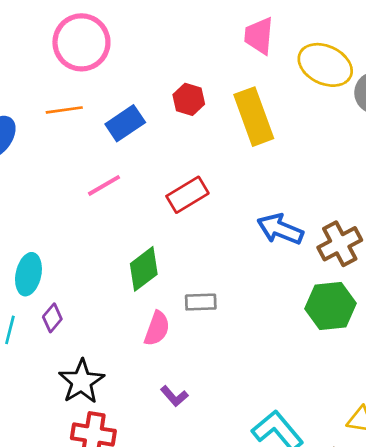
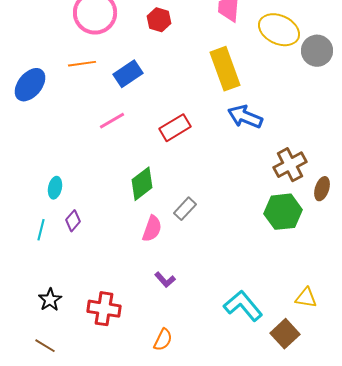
red hexagon: (189, 99) -> (159, 20), moved
blue arrow: (280, 229) -> (245, 117), moved
cyan ellipse: (28, 274) -> (55, 188), size x0.7
gray rectangle: (201, 302) -> (185, 209), turned -45
black star: (81, 382) -> (50, 300), moved, size x0.7

